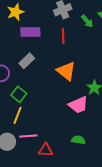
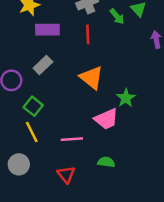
yellow line: (18, 115) -> (32, 132), turned -48
pink line: (28, 136) -> (72, 139), moved
red triangle: (46, 150) -> (66, 174), turned 49

